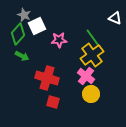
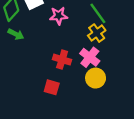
yellow cross: (92, 55) -> (97, 33), size x0.7
red cross: (47, 78) -> (62, 60), moved, size x0.7

